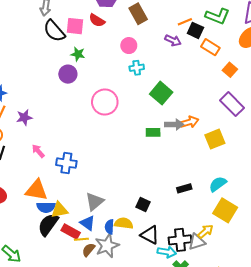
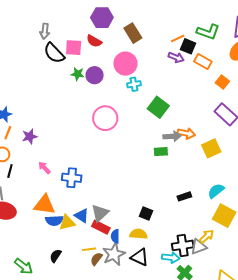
purple arrow: (173, 40) -> (176, 57), moved
pink circle: (129, 46) -> (125, 64), size x1.5
purple circle: (68, 74) -> (95, 75), moved
orange arrow: (189, 122) -> (186, 133), turned 30
green rectangle: (153, 132) -> (161, 152), moved
blue triangle: (88, 223) -> (82, 216), moved
yellow semicircle: (124, 223) -> (138, 234), moved
black semicircle: (48, 224) -> (56, 256), moved, size x0.6
red rectangle: (71, 232) -> (101, 227), moved
black triangle: (150, 235) -> (140, 257), moved

